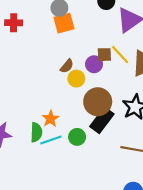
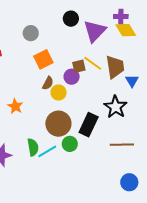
orange square: (64, 23) -> (43, 59), moved
brown circle: (98, 102) -> (58, 124), moved
orange star: (51, 119) -> (15, 106), moved

